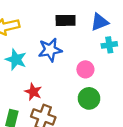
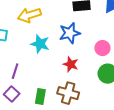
red star: (33, 92) -> (71, 64), moved

